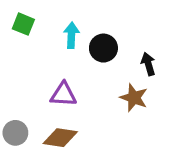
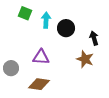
green square: (23, 24) -> (25, 13), moved
gray circle: (15, 133) -> (11, 68), moved

